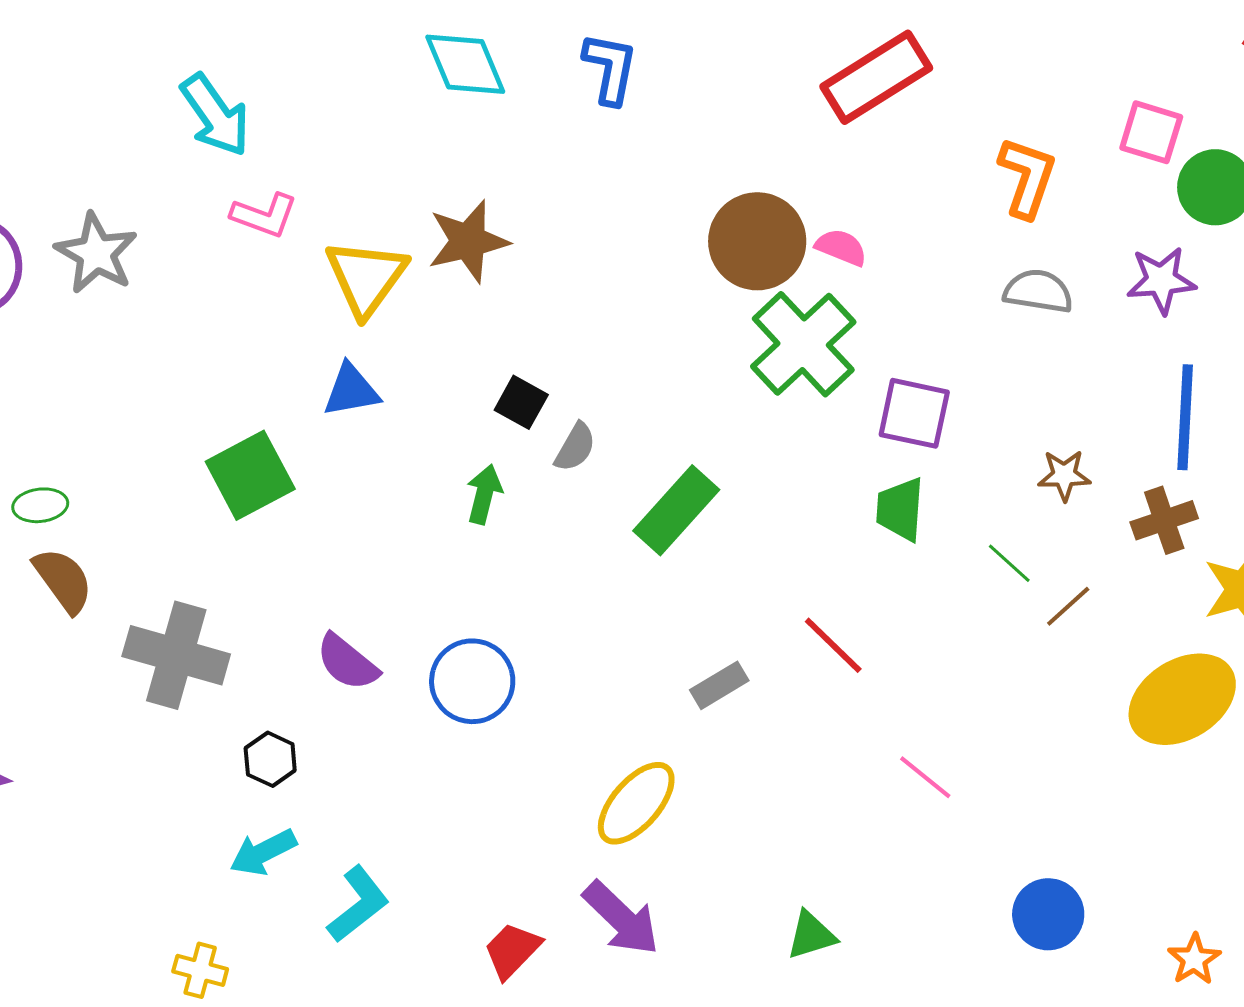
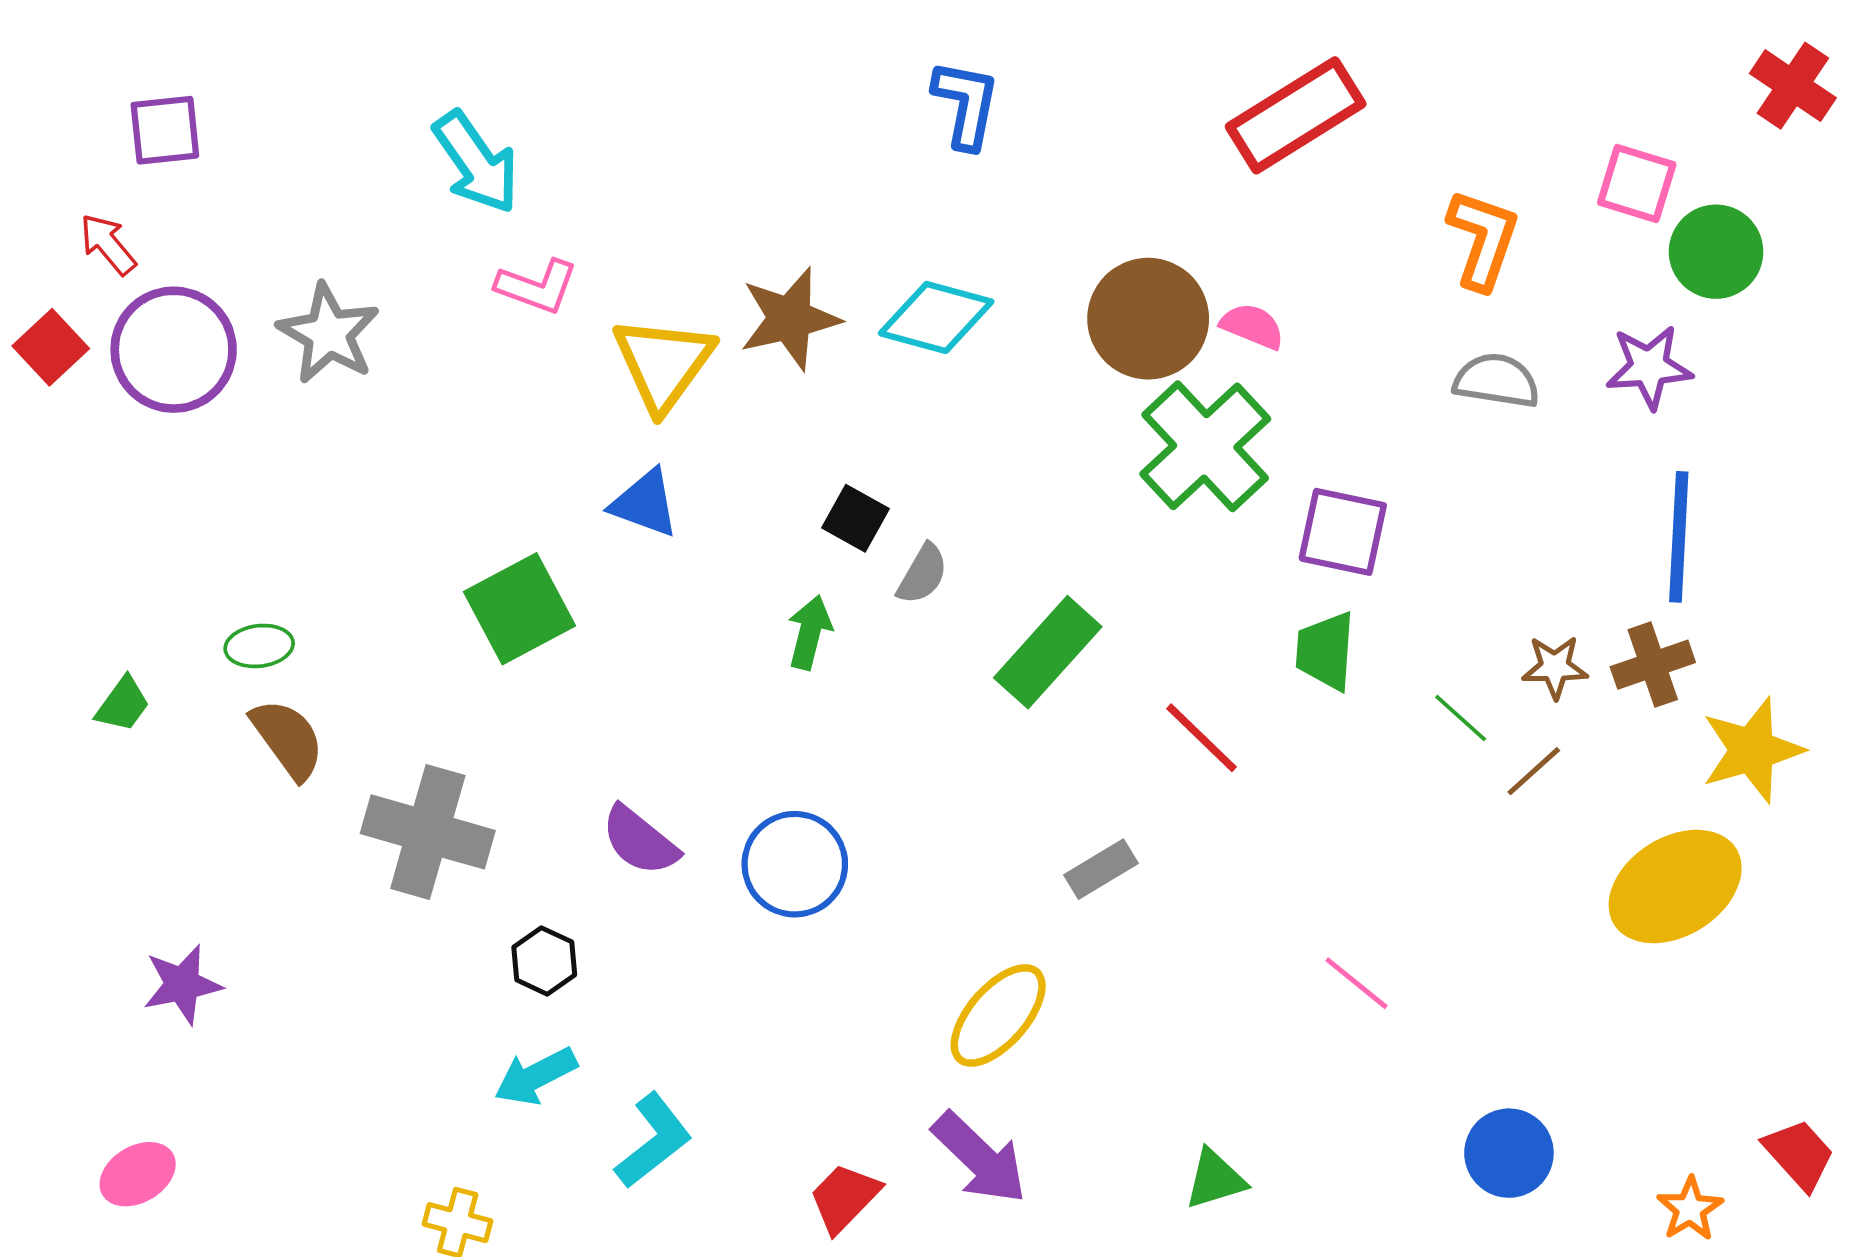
cyan diamond: (465, 64) -> (936, 317), moved, turned -52
blue triangle: (351, 390) -> (645, 503), turned 30
brown star: (1064, 475) -> (1555, 667), moved
red line: (833, 645) -> (1201, 738), moved

